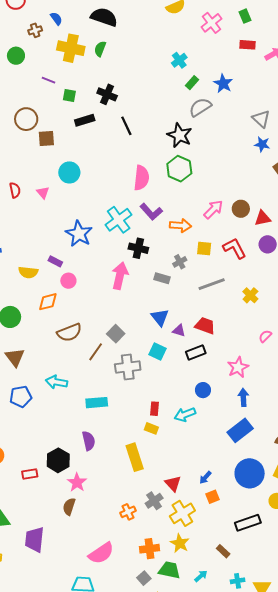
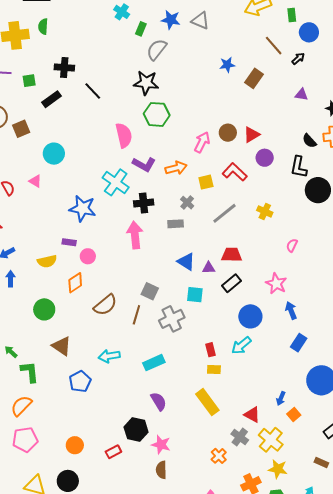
gray triangle: (261, 119) -> (200, 21), moved
blue circle: (203, 390) -> (250, 316), size x1.5
blue rectangle: (240, 430) -> (299, 343), size x0.7

